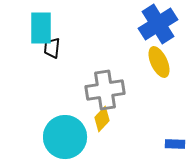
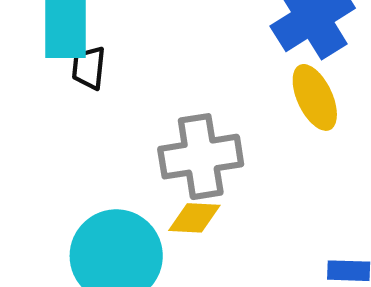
yellow diamond: (102, 119) -> (194, 218), turned 50

